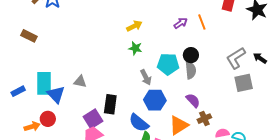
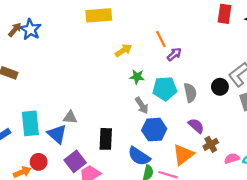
orange line: (202, 22) -> (161, 39), moved
purple arrow: (181, 23) -> (174, 54), moved
green star: (135, 48) -> (137, 77), moved
black circle: (191, 55) -> (220, 87), moved
blue triangle: (56, 94) -> (57, 134), moved
purple square: (93, 119) -> (75, 161), moved

